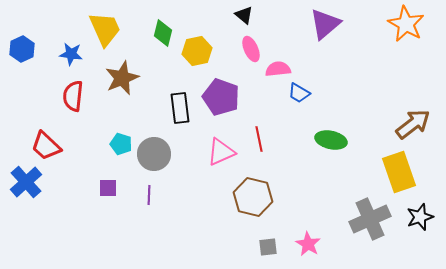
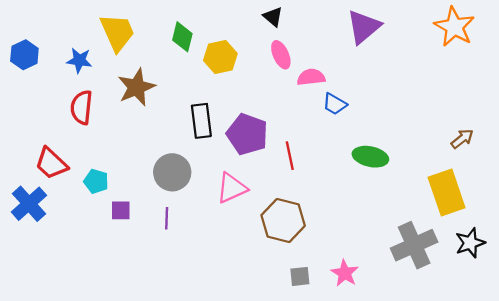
purple pentagon: (221, 97) -> (247, 134), moved
brown arrow: (413, 124) -> (462, 139), size x0.6
cyan pentagon: (121, 144) -> (96, 181), moved
pink triangle: (221, 152) -> (232, 188), moved

